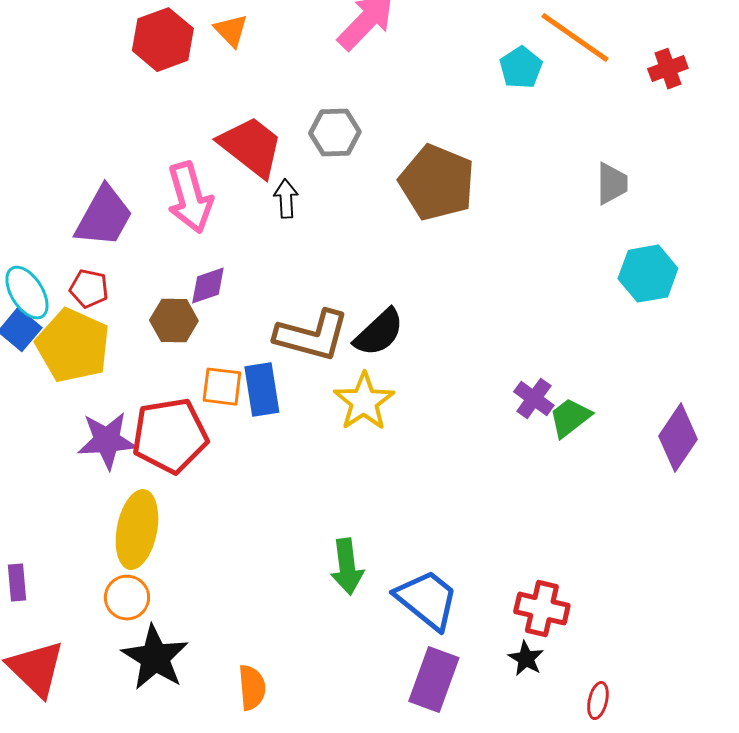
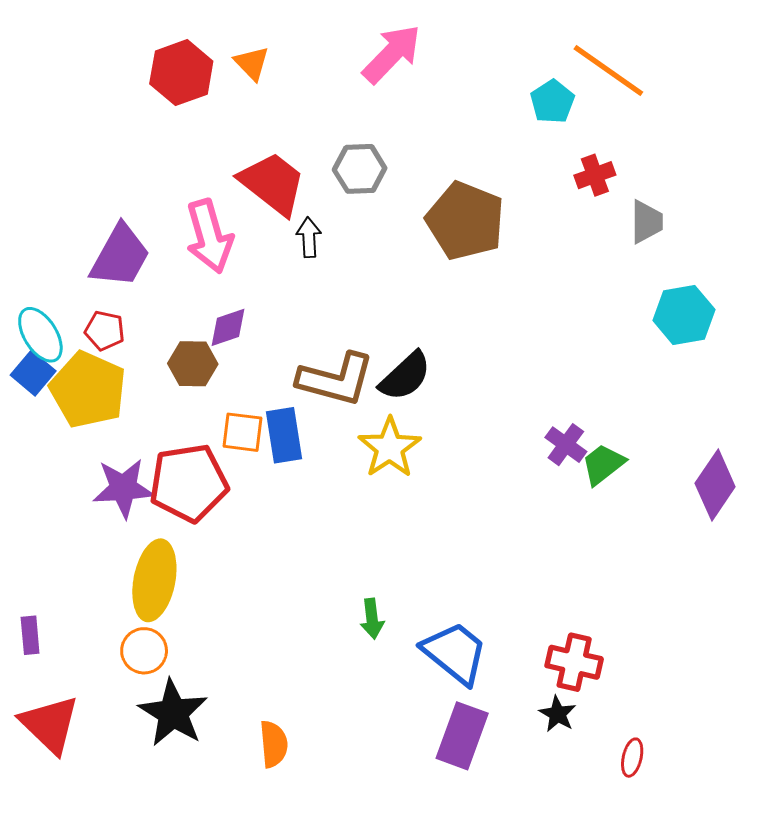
red cross: (668, 69) -> (595, 175), moved
green arrow: (347, 567) -> (372, 619), size x0.7

